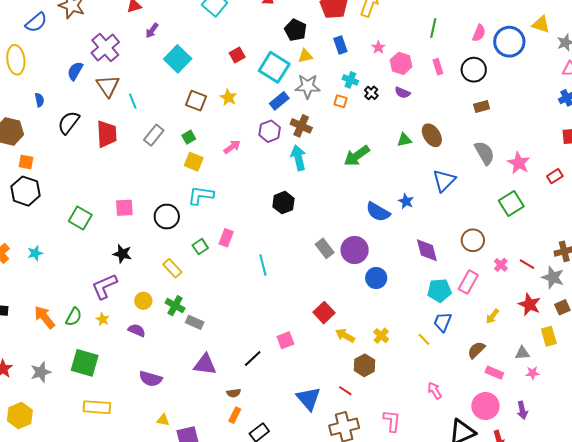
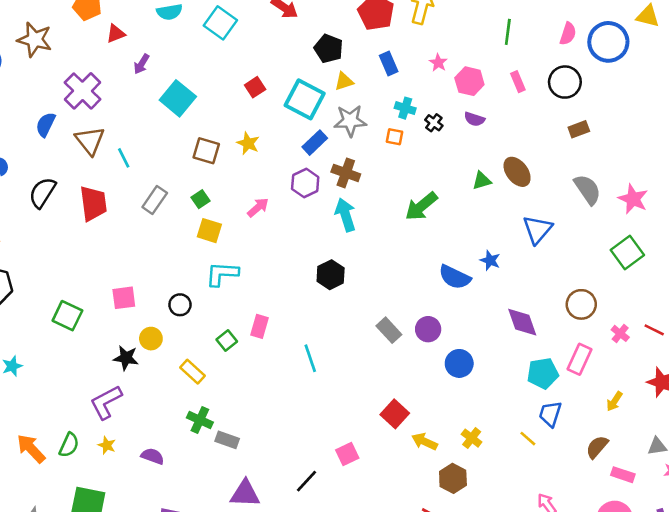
black circle: (167, 217) -> (180, 305), size x0.7
purple circle: (355, 250) -> (428, 329), size x0.7
yellow circle: (143, 301) -> (151, 339), moved

